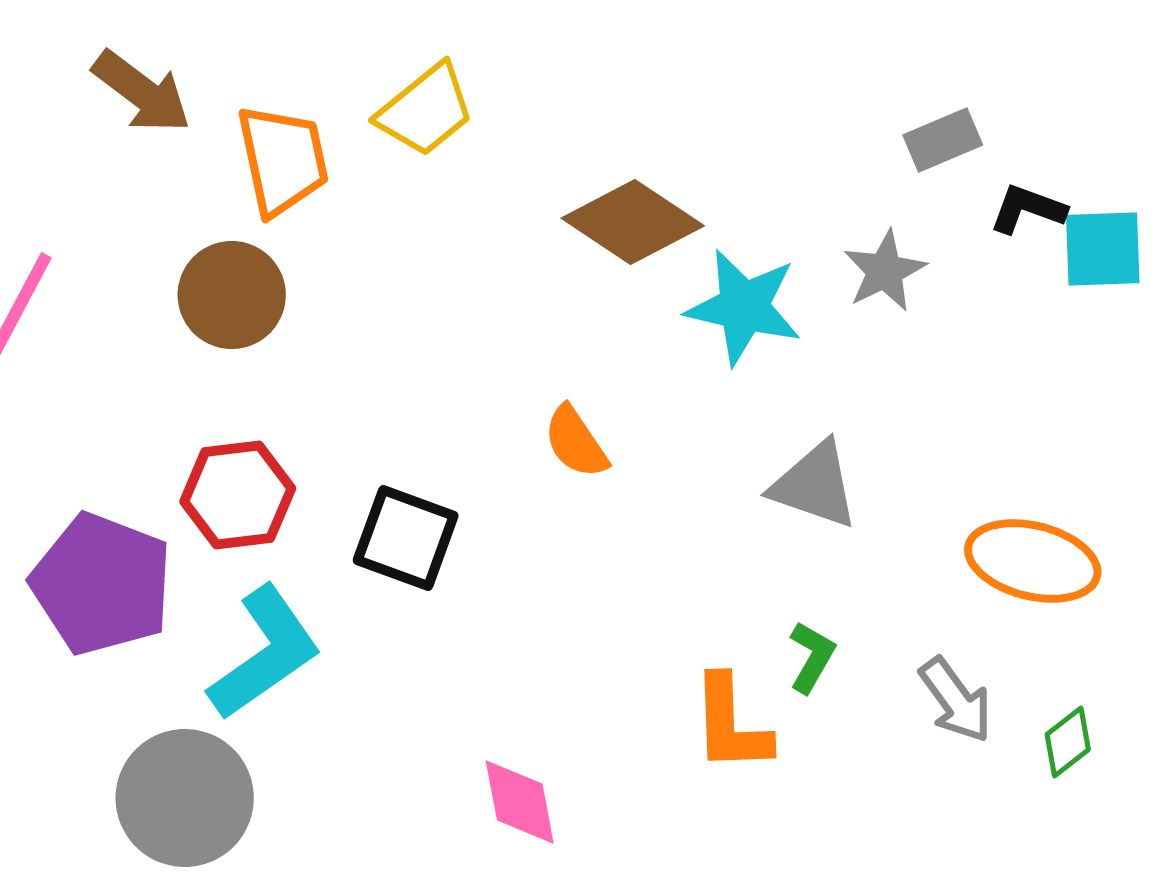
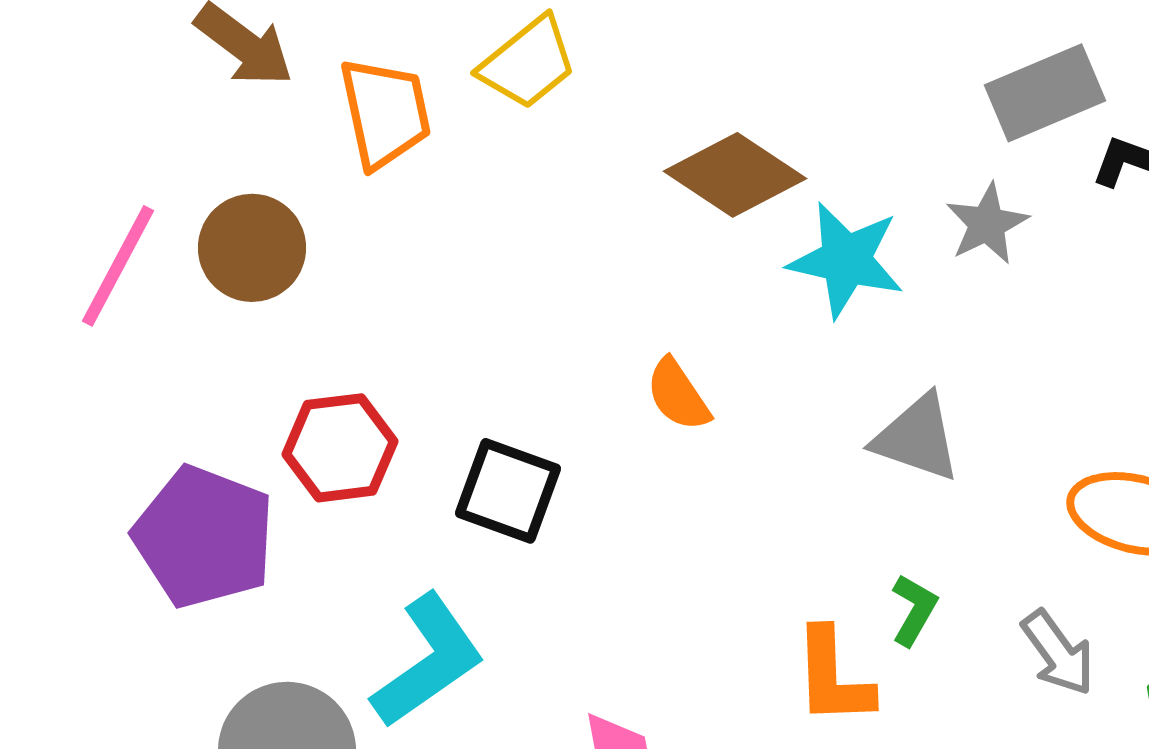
gray rectangle: (943, 140) -> (1045, 93), size x1.5
brown circle: (232, 295) -> (252, 248), moved
cyan L-shape: (265, 653) -> (428, 661), moved

